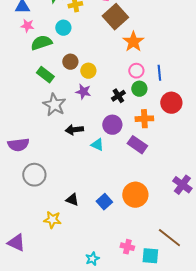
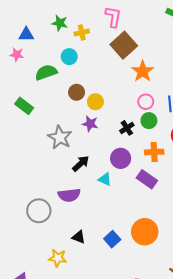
pink star: (27, 26) -> (17, 55), moved
green rectangle: (45, 75) -> (24, 106), moved
black arrow: (74, 130) -> (81, 164), turned 144
purple semicircle: (18, 145) -> (69, 195), moved

